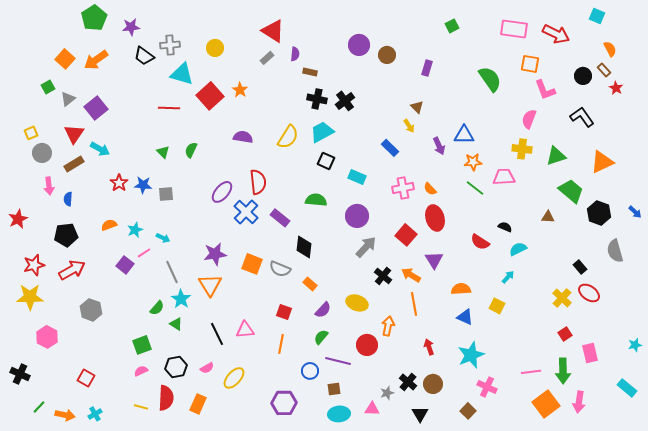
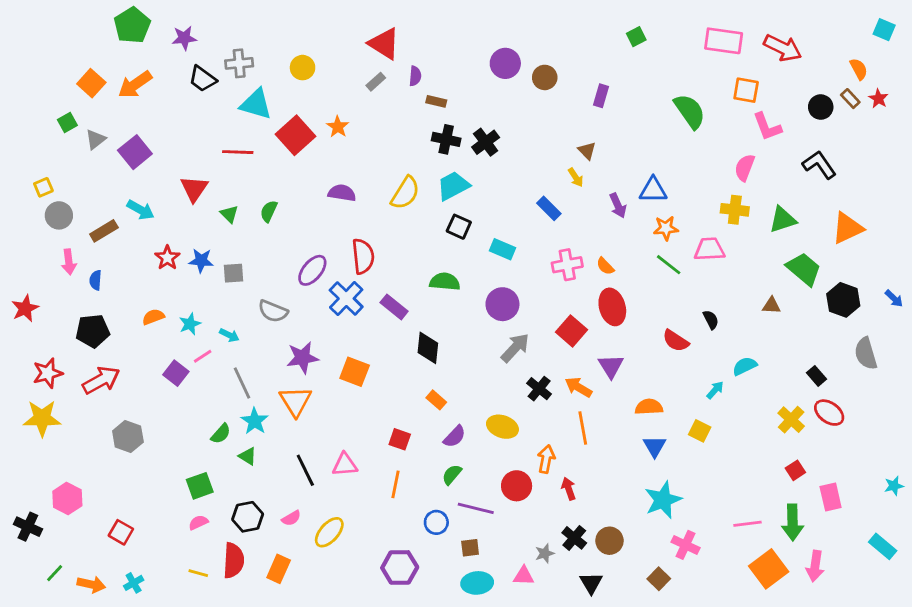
cyan square: (597, 16) -> (884, 30), moved
red star: (616, 88) -> (878, 99), moved
red triangle: (74, 134) -> (194, 189), moved
black semicircle: (505, 227) -> (711, 320), turned 40
cyan semicircle: (518, 249) -> (745, 366), moved
gray semicircle: (280, 269) -> (273, 311), moved
blue triangle: (465, 317) -> (655, 446), turned 36
pink hexagon: (47, 337) -> (67, 498), moved
red arrow: (429, 347) -> (569, 489), moved

